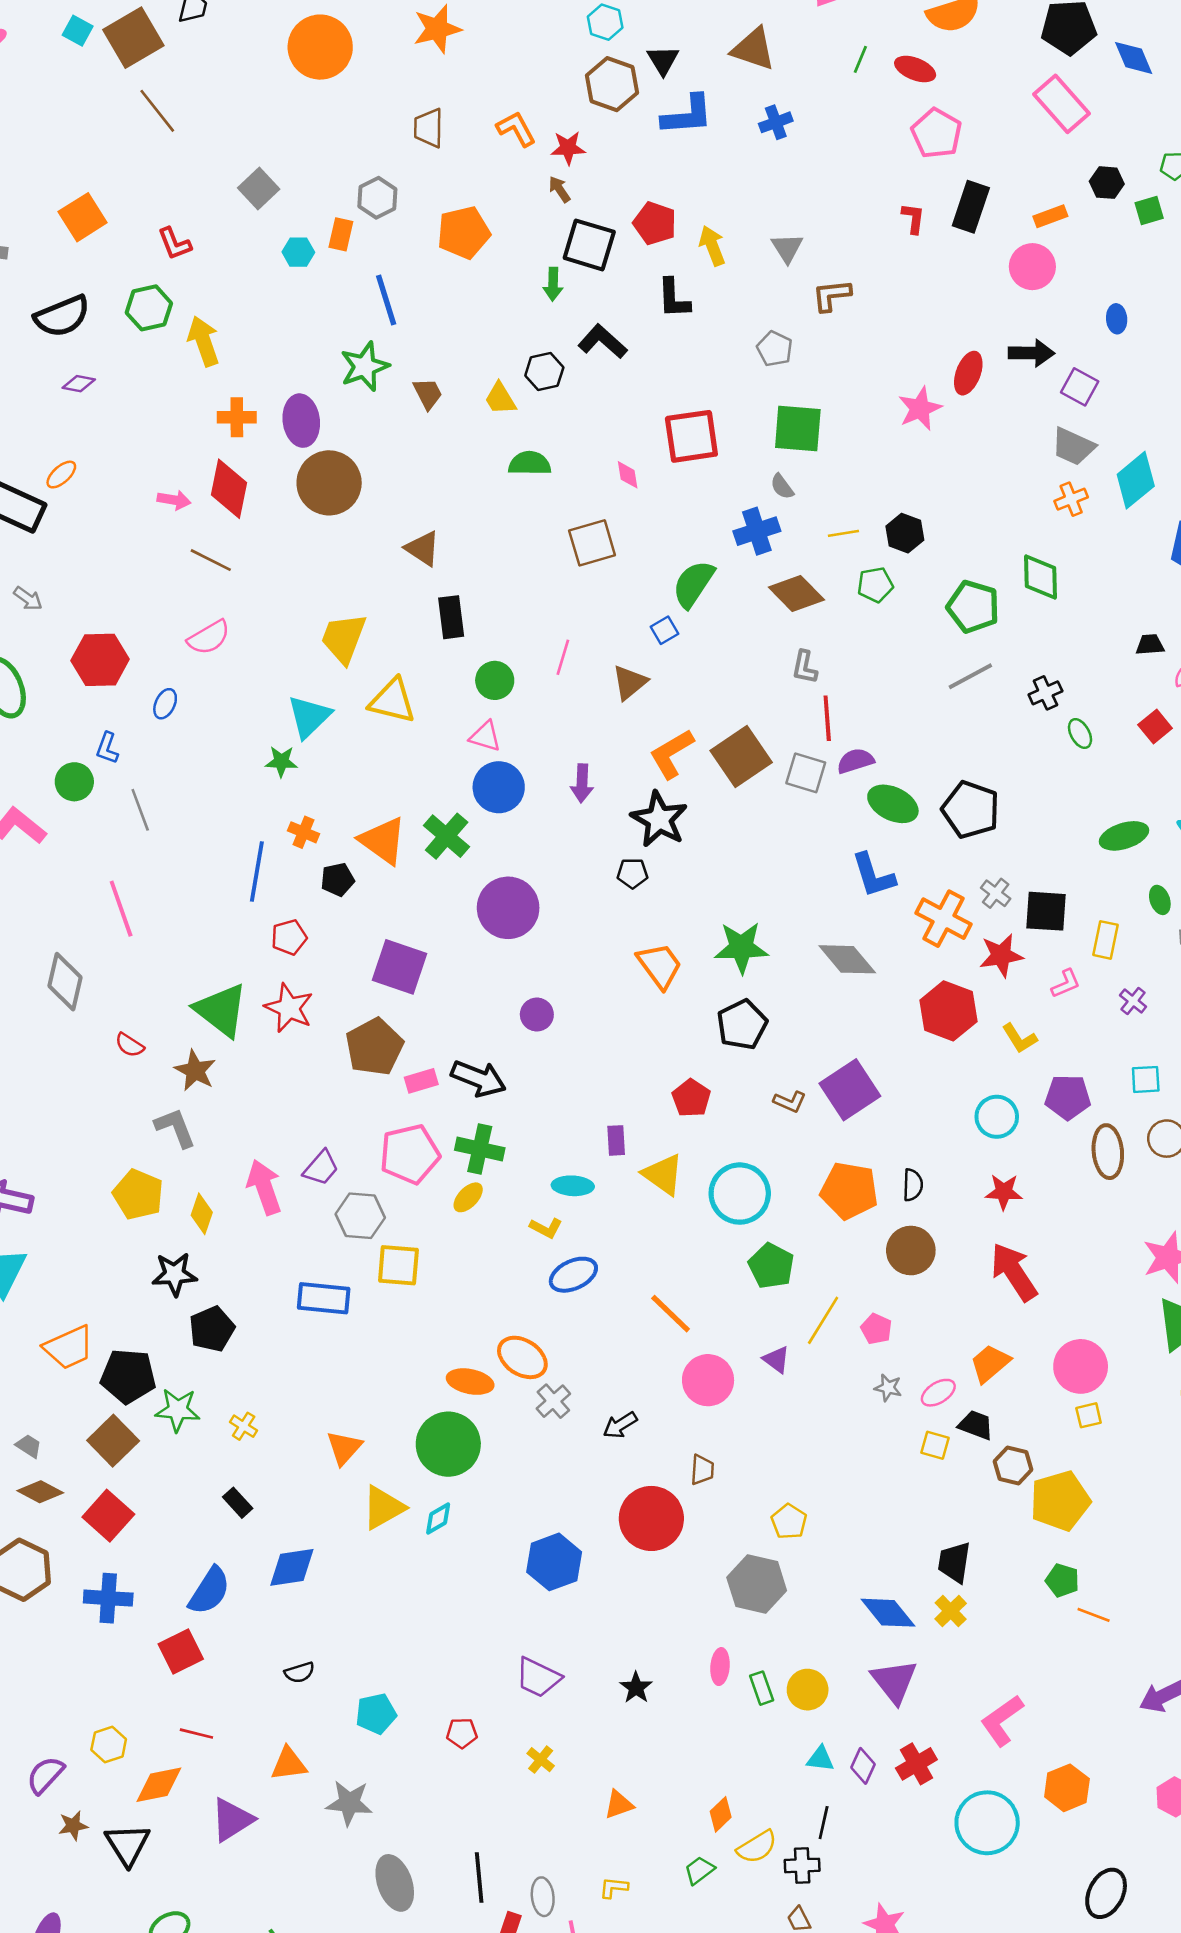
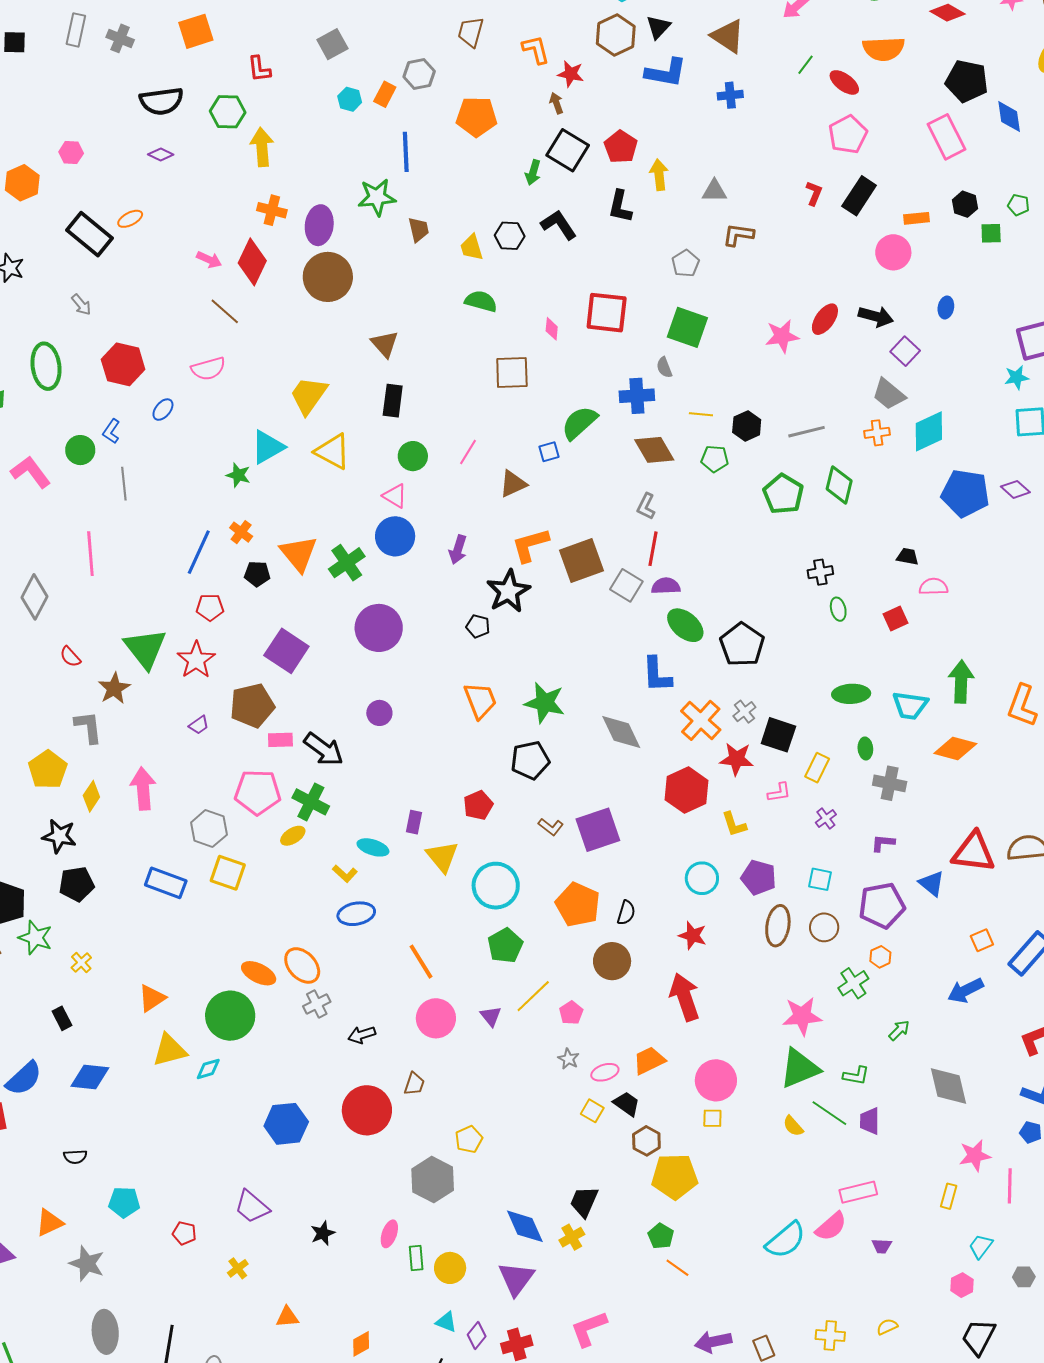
gray triangle: (787, 248) -> (714, 191), turned 48
gray line: (970, 676) -> (807, 432), moved
purple trapezoid: (321, 1168) -> (199, 725), moved, size x0.7
orange triangle: (289, 1764) -> (49, 1223), turned -32

